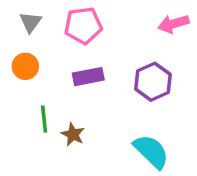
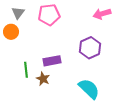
orange circle: (25, 66) -> (11, 32), moved
purple rectangle: (88, 77) -> (52, 61), moved

